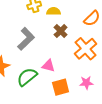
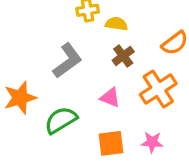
pink triangle: (48, 66) -> (110, 97), moved

